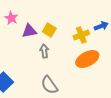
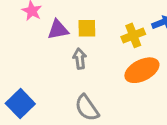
yellow square: (49, 30) -> (87, 28), turned -32

